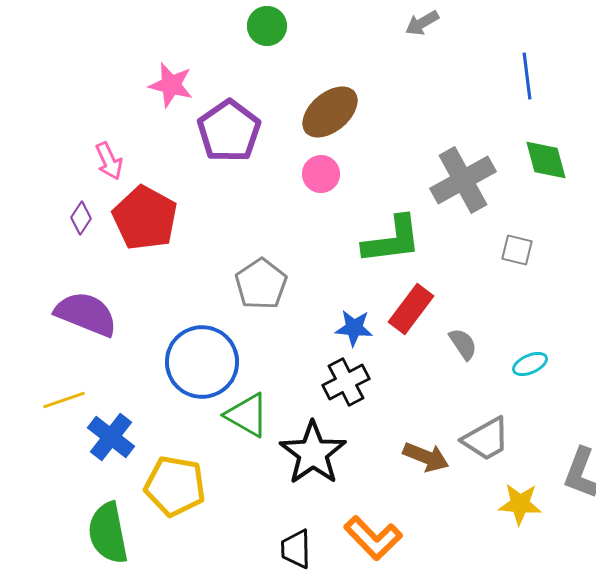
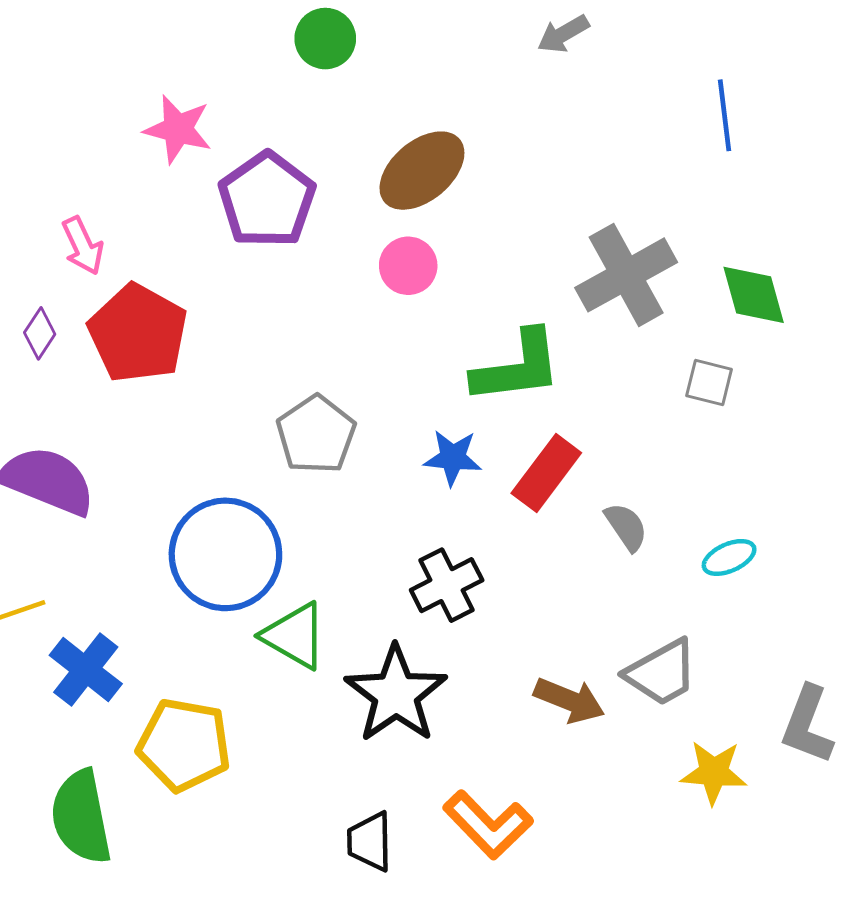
green diamond: (546, 160) -> (754, 295), moved
blue star: (354, 328) -> (453, 458), moved

